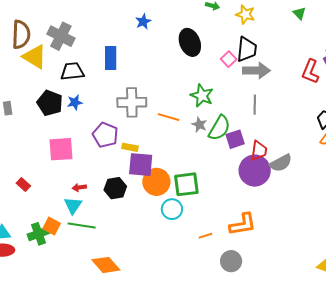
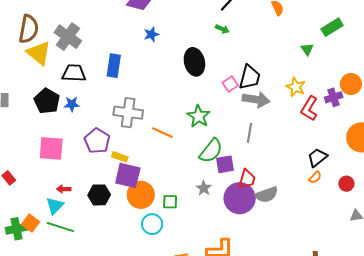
yellow star: (245, 14) -> (296, 87), moved
gray star: (199, 125) -> (204, 188), moved
green square: (186, 184) -> (170, 202), size x0.6

